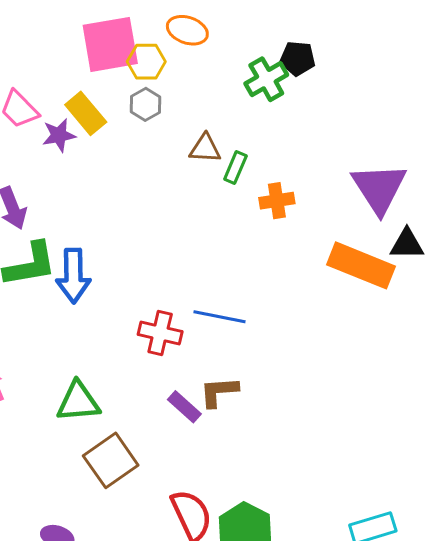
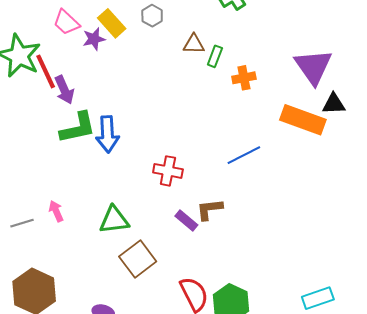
blue line: (220, 317) -> (244, 155), moved, turned -36

